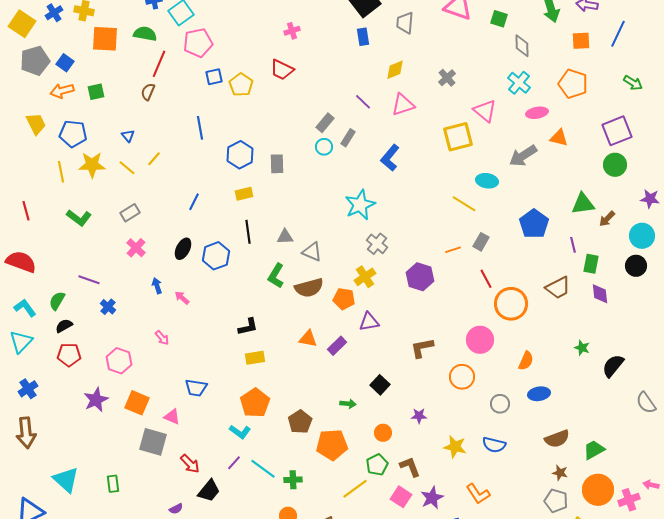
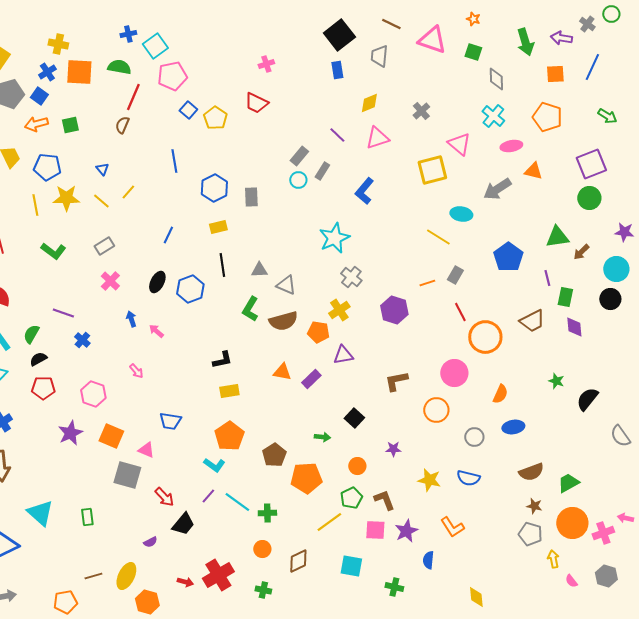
blue cross: (54, 13) -> (47, 72), moved
blue square: (214, 77) -> (188, 110), turned -36
pink square: (401, 497) -> (375, 530), turned -30

